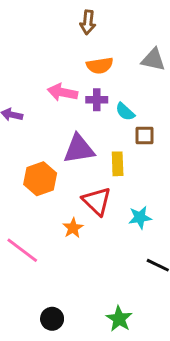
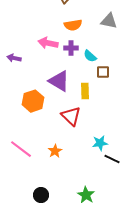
purple triangle: (79, 149) -> (59, 81), turned 40
cyan star: (140, 217) -> (100, 143), moved
orange star: (73, 228) -> (55, 151), moved

